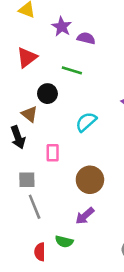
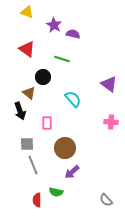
red triangle: (27, 58) -> (27, 49), turned -48
cyan semicircle: (86, 122) -> (73, 99), turned 90
brown circle: (90, 180) -> (65, 148), moved

